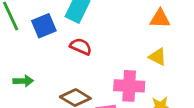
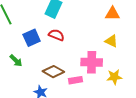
blue square: (44, 26) -> (32, 38), moved
green arrow: (23, 81) -> (16, 61), turned 48

